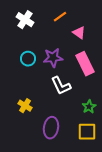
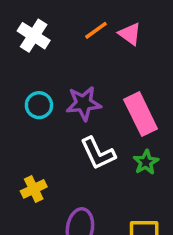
pink triangle: (79, 33) -> (130, 34), moved
yellow cross: (25, 106) -> (34, 189), turned 32
green star: (89, 107) -> (146, 162), moved

